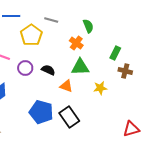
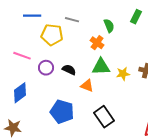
yellow pentagon: (31, 35) -> (52, 35), turned -30
green rectangle: (115, 53) -> (136, 17), moved
yellow star: (100, 88) -> (123, 74), moved
black rectangle: (69, 117) -> (104, 117), moved

